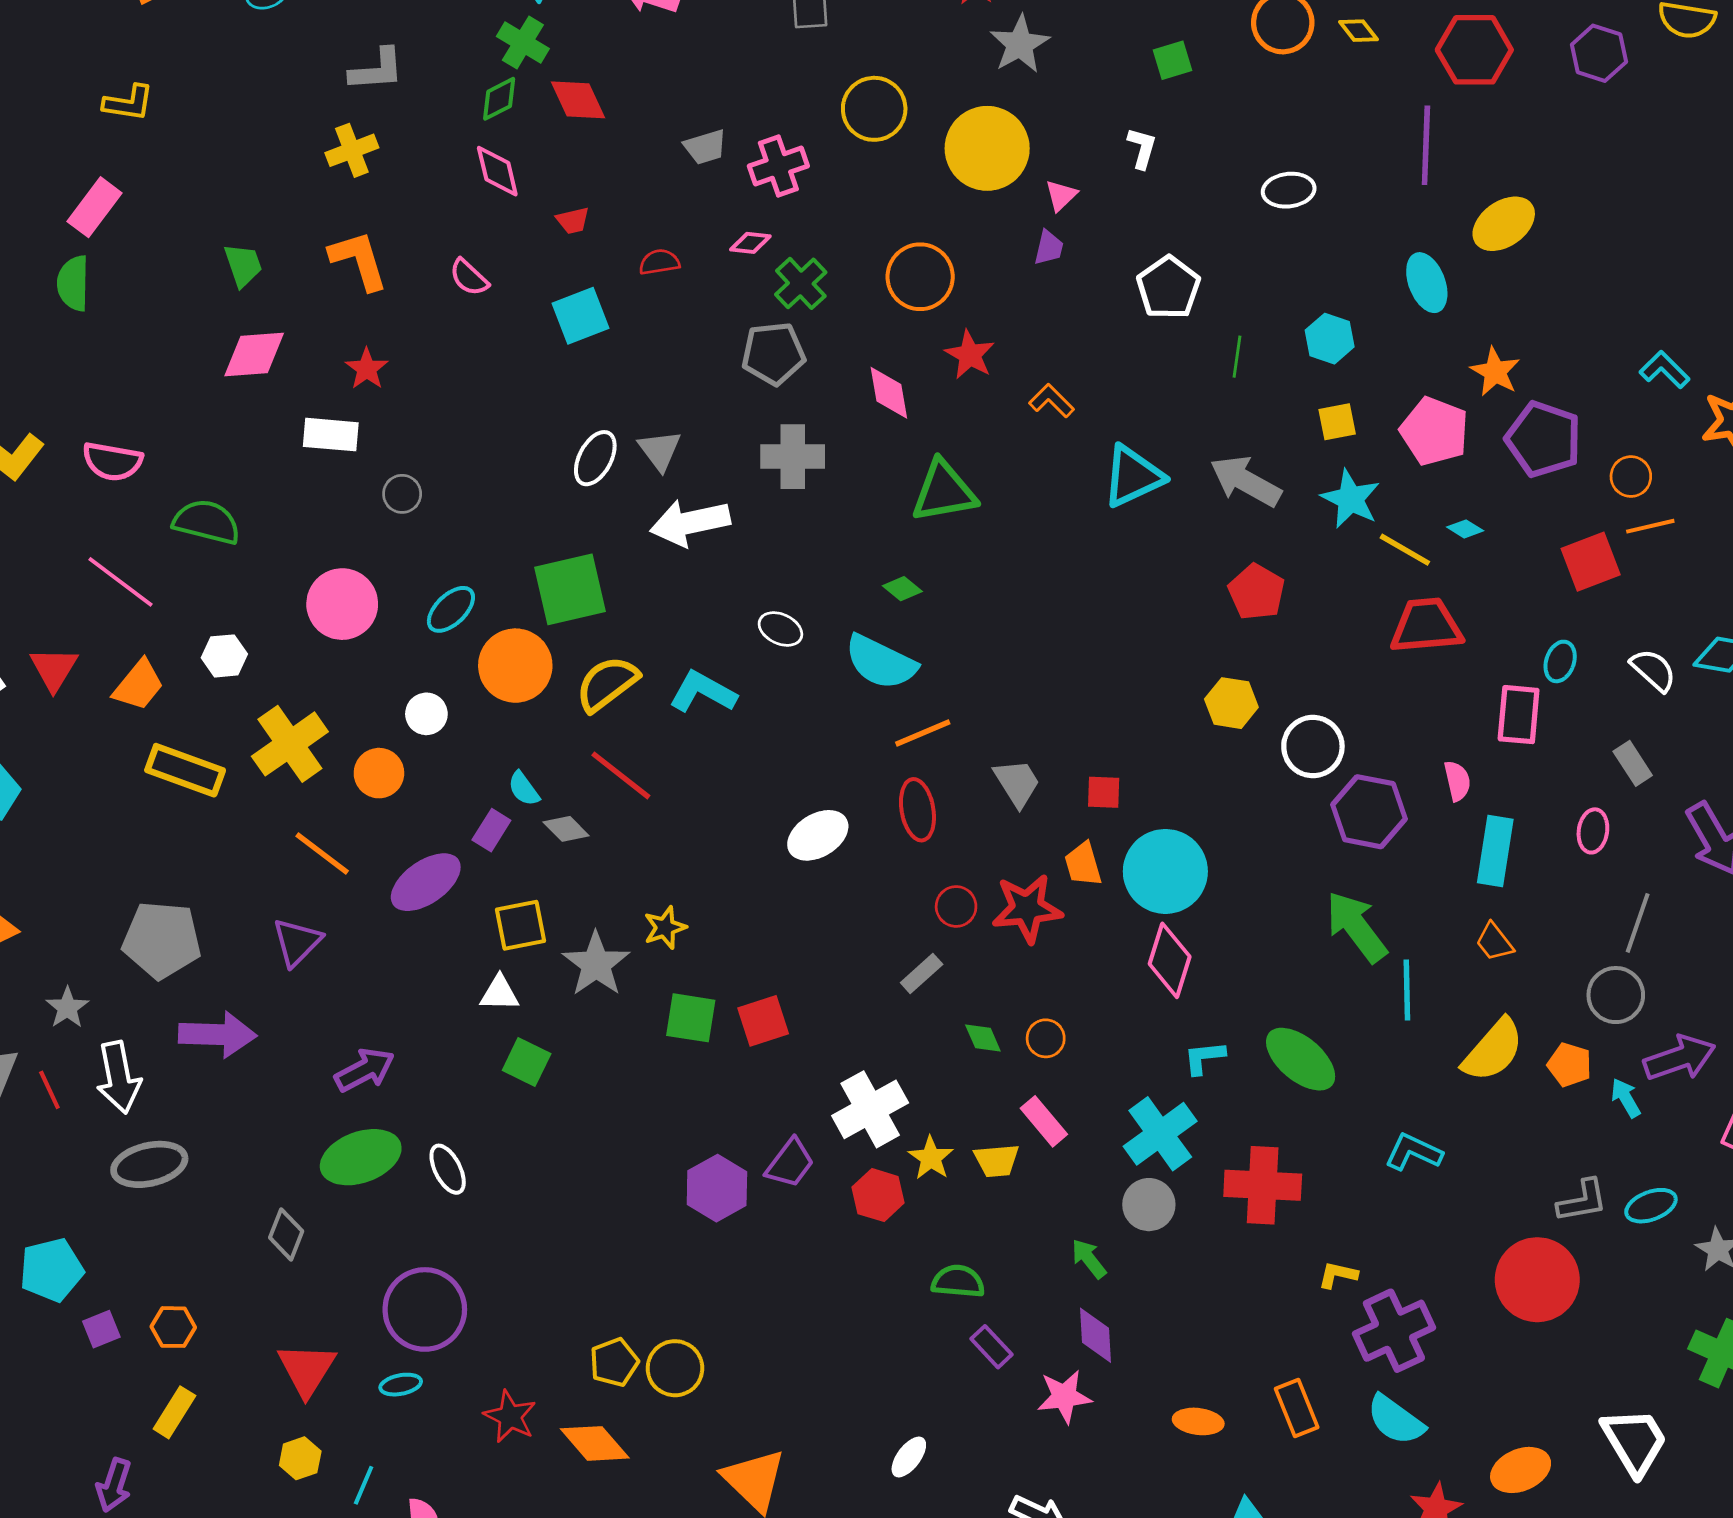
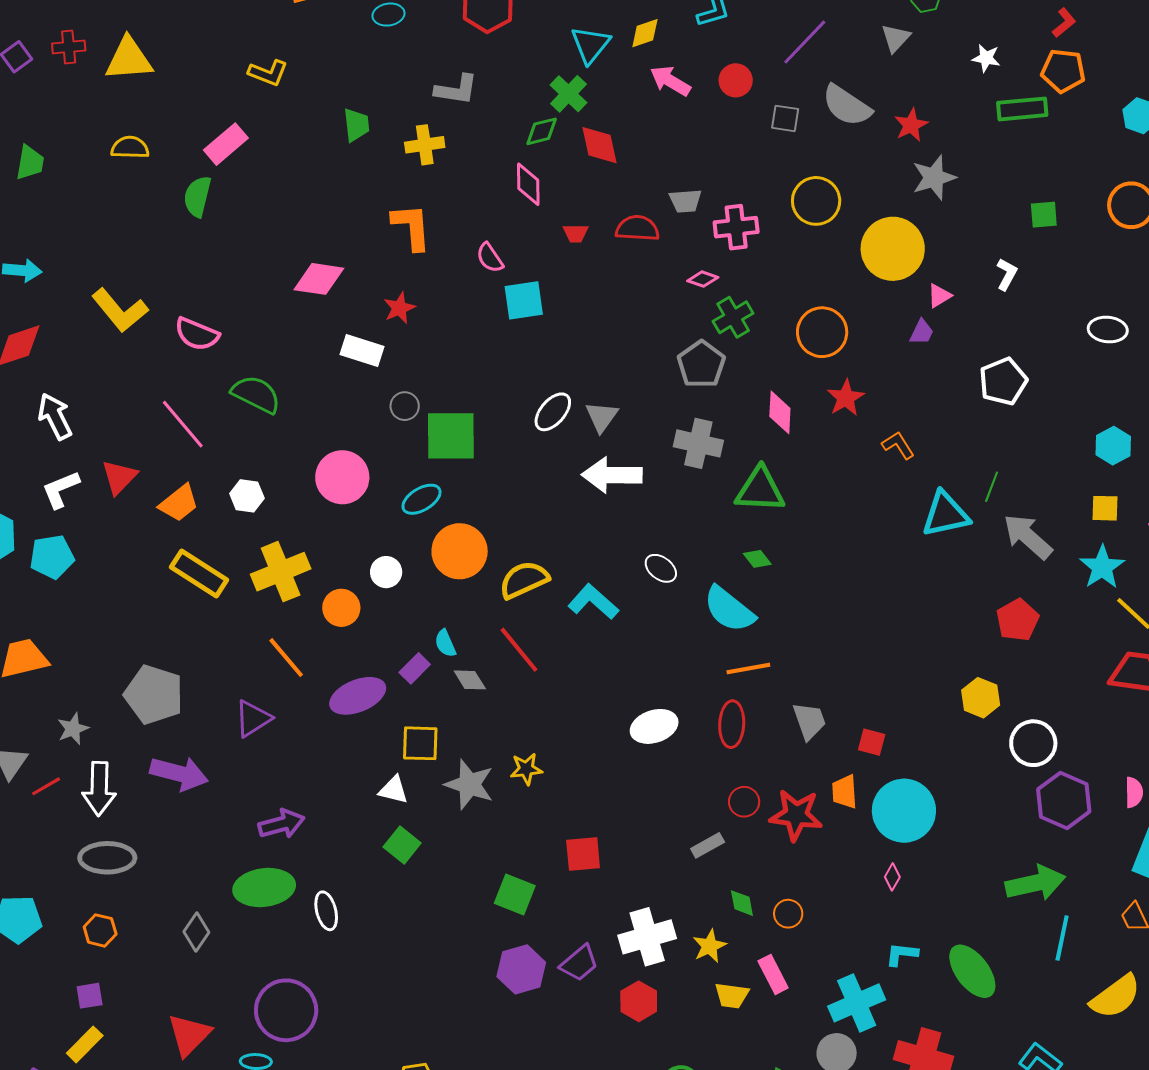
red semicircle: (659, 262) -> (637, 228), moved, size x1.4
green trapezoid: (243, 265) -> (356, 125), moved
cyan square: (580, 316) -> (524, 300), moved
gray pentagon: (773, 354) -> (701, 364), turned 30
green line: (1237, 357) -> (992, 487), moved
green triangle: (944, 491) -> (760, 490), moved
green square: (570, 589) -> (451, 436), moved
green arrow: (1356, 927) -> (1035, 883), turned 102
pink diamond: (1170, 960) -> (892, 877), size x0.5
gray star: (596, 964) -> (469, 784), turned -30
green square: (691, 1018) -> (515, 894), moved
red line: (49, 1090) -> (46, 786), turned 72
yellow star: (931, 1158) -> (710, 946), moved
orange hexagon: (173, 1327) -> (100, 930), moved
purple square: (101, 1329) -> (90, 996), moved

